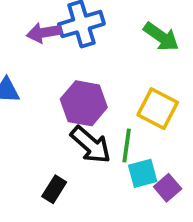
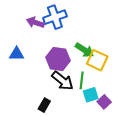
purple arrow: (44, 33) -> (35, 23), turned 30
green arrow: (161, 37) -> (84, 50), moved

